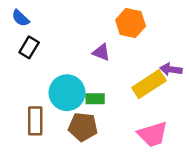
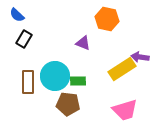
brown rectangle: (35, 121) -> (28, 82), moved

